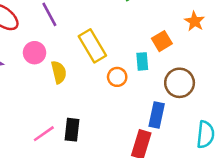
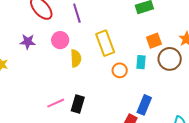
orange square: (162, 41) -> (154, 41), moved
brown circle: (180, 83) -> (170, 59), moved

